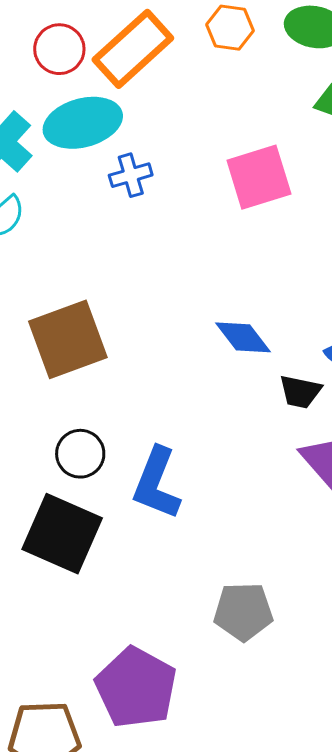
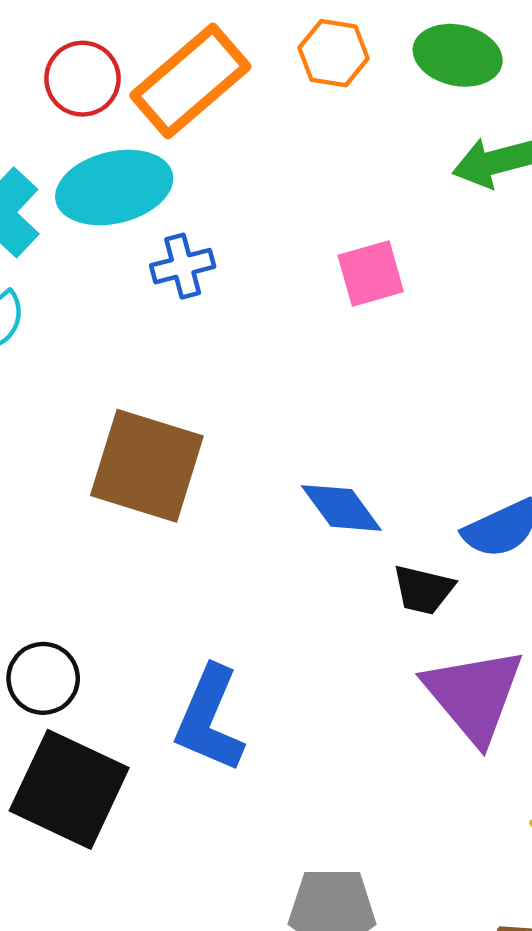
pink square: (259, 177) -> (371, 274), size x0.7
brown square: (68, 339) -> (147, 466), moved, turned 36
black circle: (80, 454) -> (43, 678), moved

